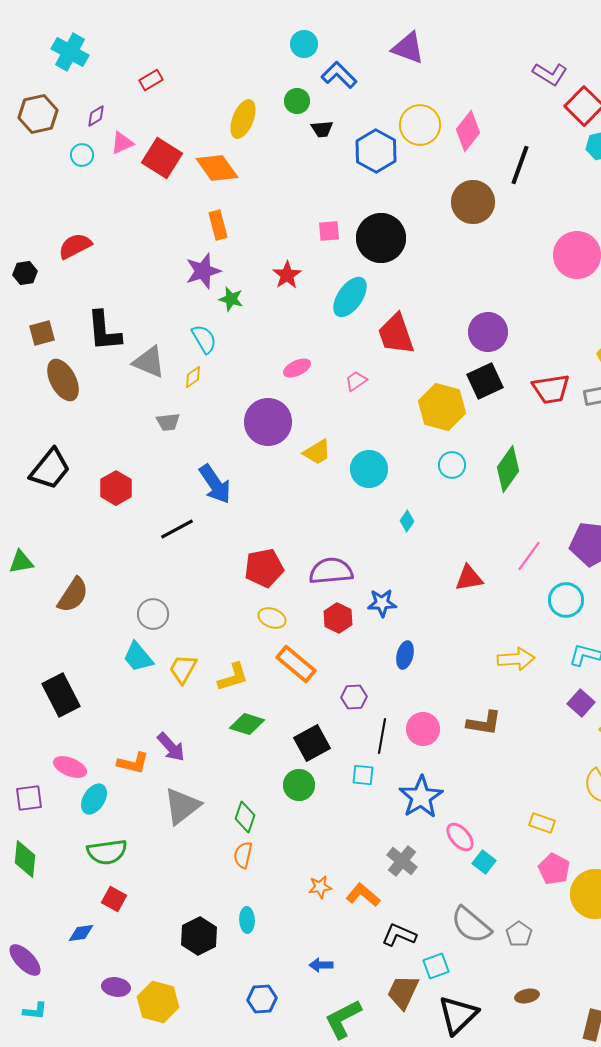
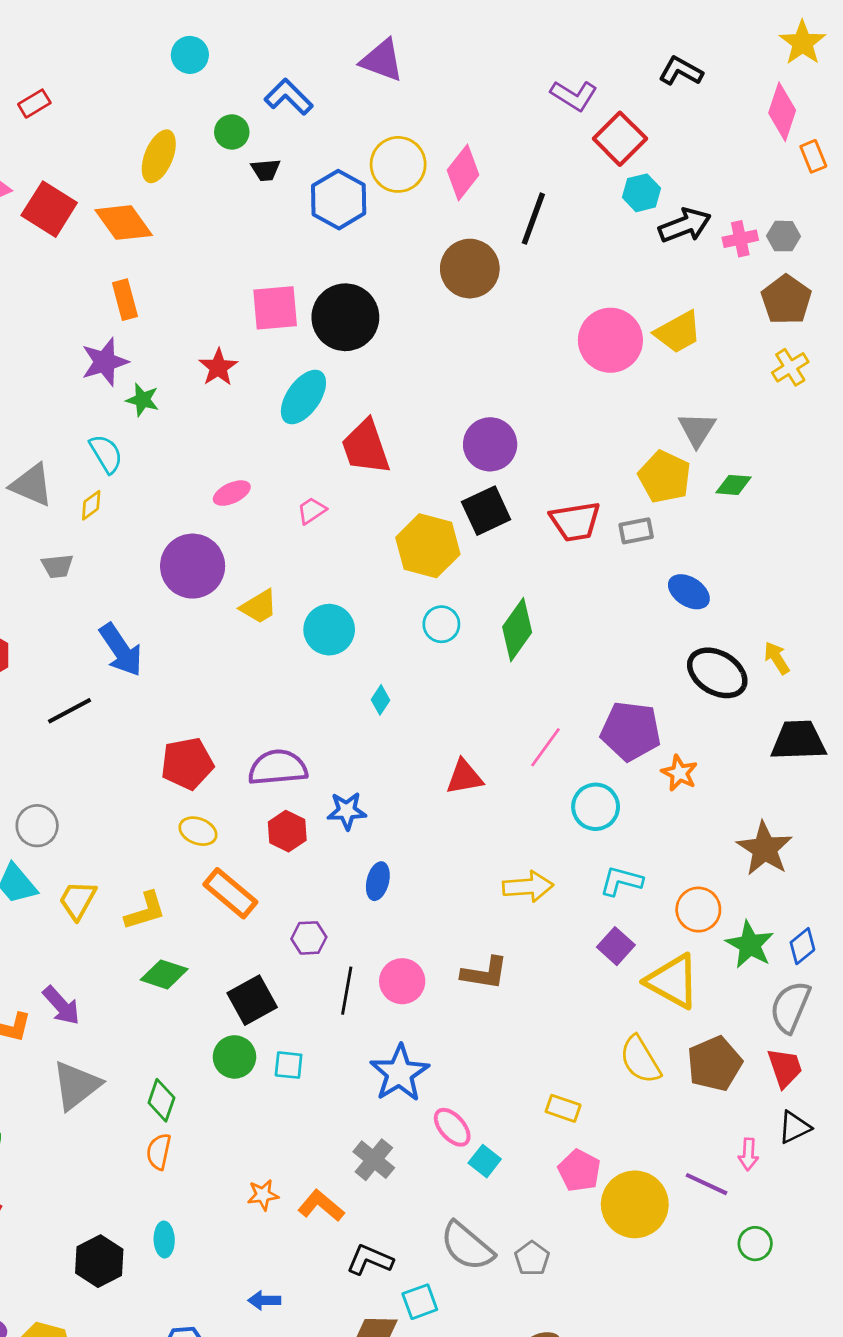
cyan circle: (304, 44) -> (190, 55), moved
pink square: (329, 231) -> (275, 308), size x1.6
cyan square: (363, 775) -> (289, 1065), moved

